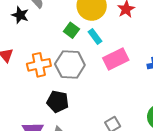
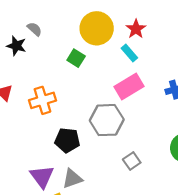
cyan rectangle: (95, 37) -> (129, 53), moved
gray hexagon: (70, 64) -> (107, 120), moved

